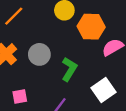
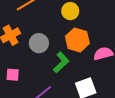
orange hexagon: (91, 27) -> (77, 40), moved

